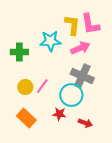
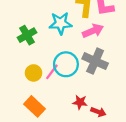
green cross: (19, 52) -> (27, 35), turned -30
cyan circle: (71, 95) -> (66, 64), moved
red star: (59, 114) -> (80, 102), moved

